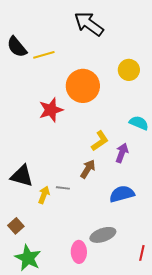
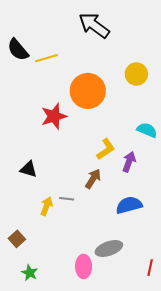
black triangle: (22, 176) -> (29, 169), moved, size x0.7
green star: (28, 258) -> (30, 273), size x0.6

